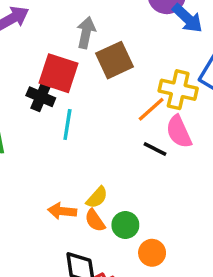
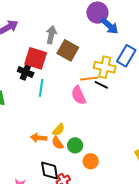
brown square: (114, 60) -> (68, 50), turned -35
orange line: (151, 109) -> (89, 79), turned 36
pink semicircle: (179, 132) -> (79, 95), moved
black line: (155, 149) -> (101, 85), moved

